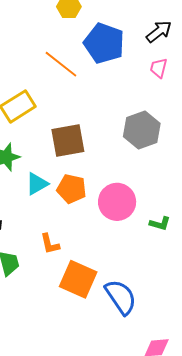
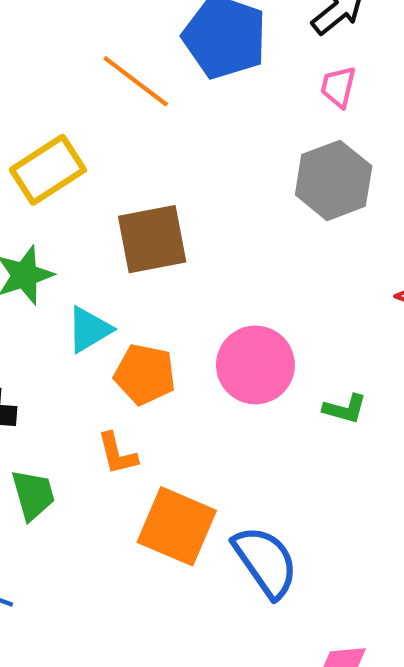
gray hexagon: (142, 130) -> (334, 180), moved
orange pentagon: (72, 189) -> (145, 374), moved

